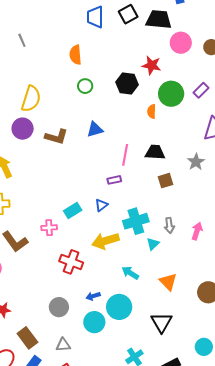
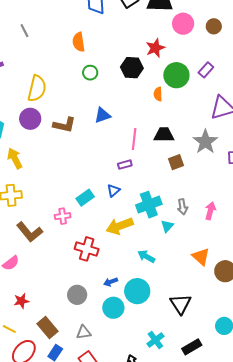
red star: (152, 65) -> (155, 48), turned -30
gray star: (196, 162) -> (205, 142), size x1.4
orange triangle: (168, 282) -> (201, 257), moved

